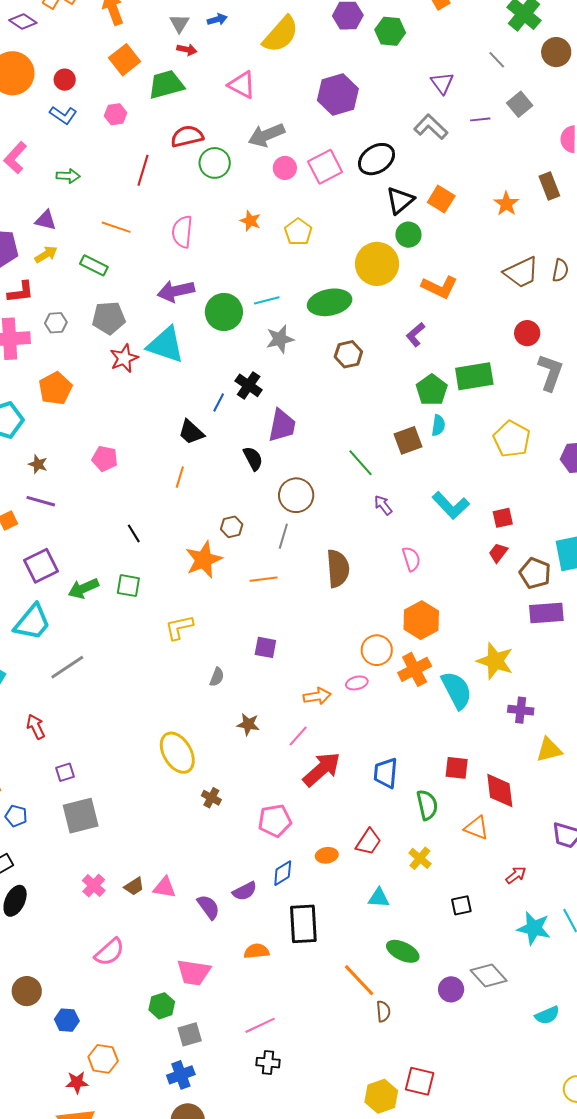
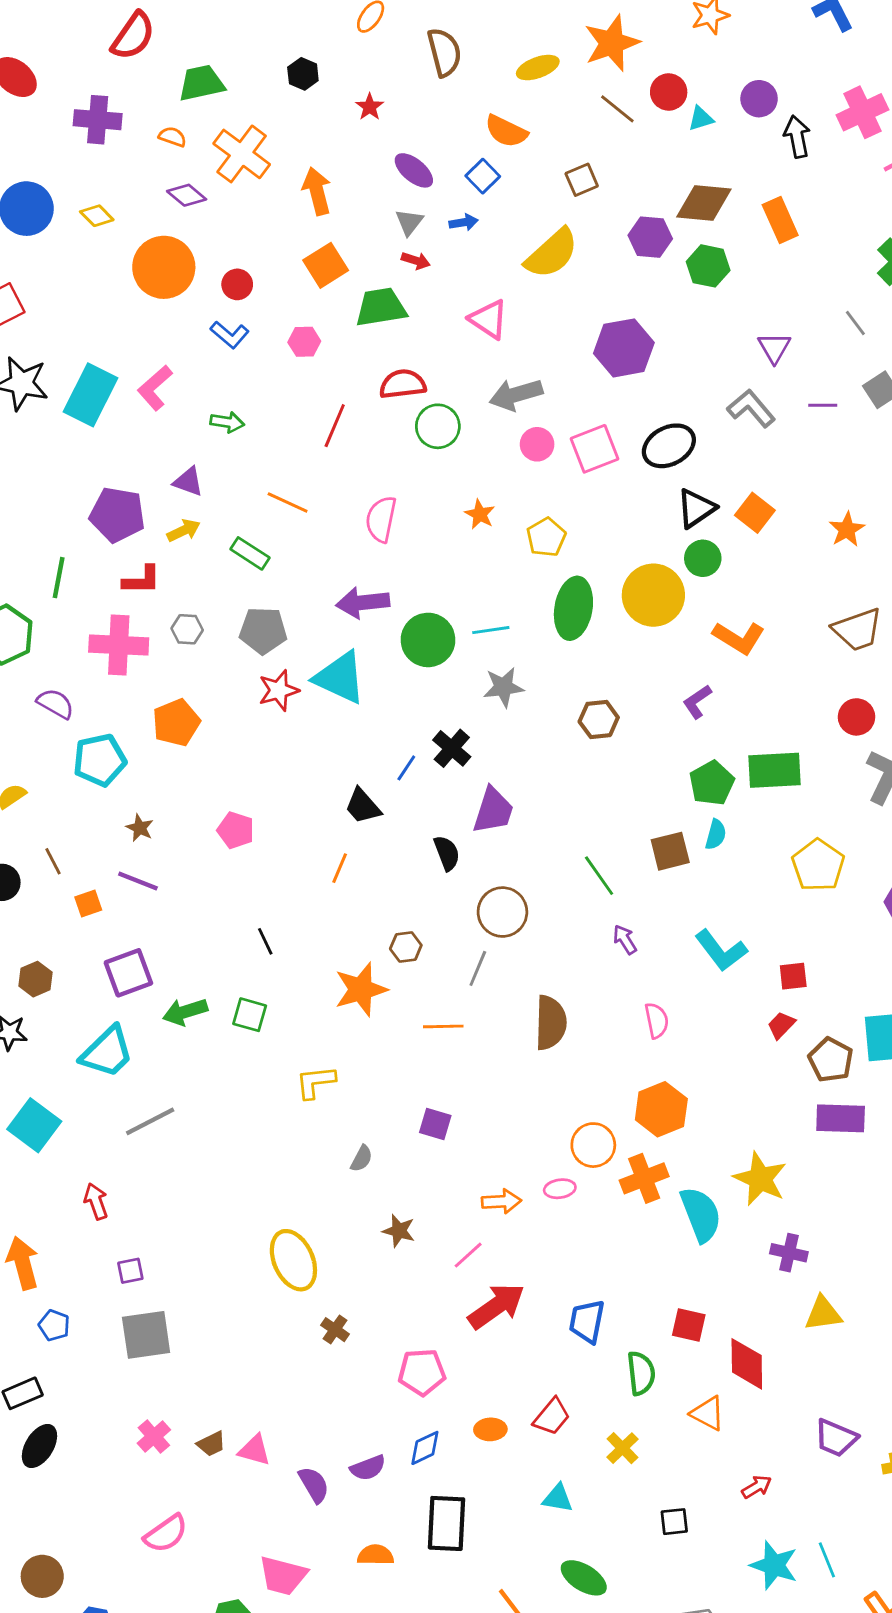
green ellipse: (330, 302) -> (573, 608), moved, turned -75

